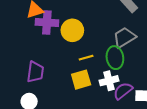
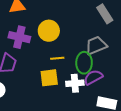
purple cross: (47, 23) -> (19, 37), moved
purple semicircle: (123, 91) -> (93, 77), moved

